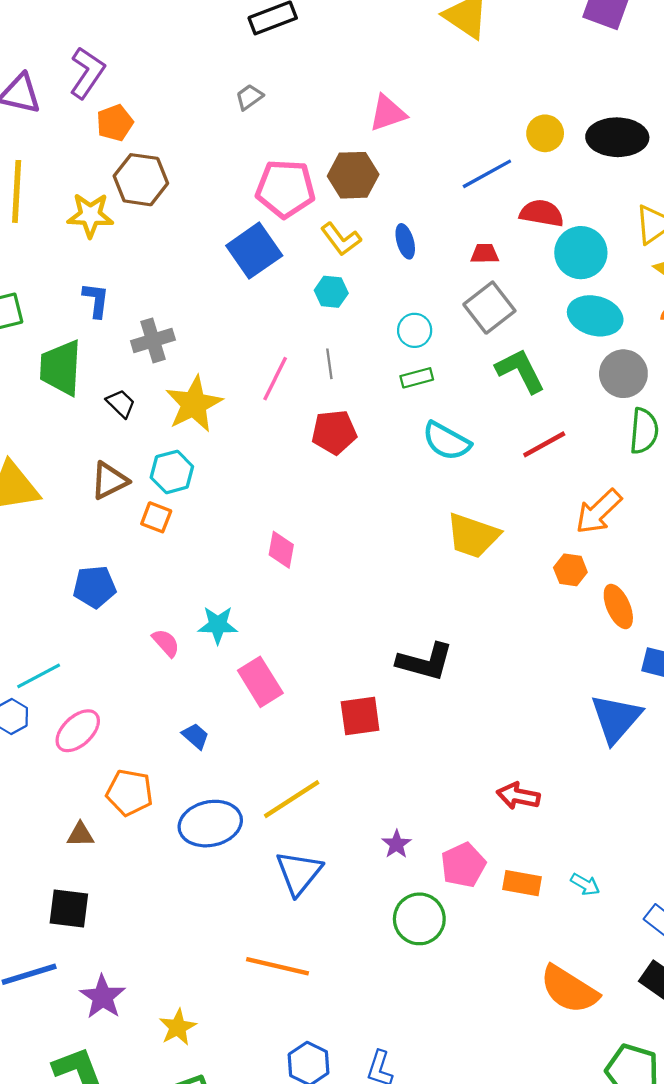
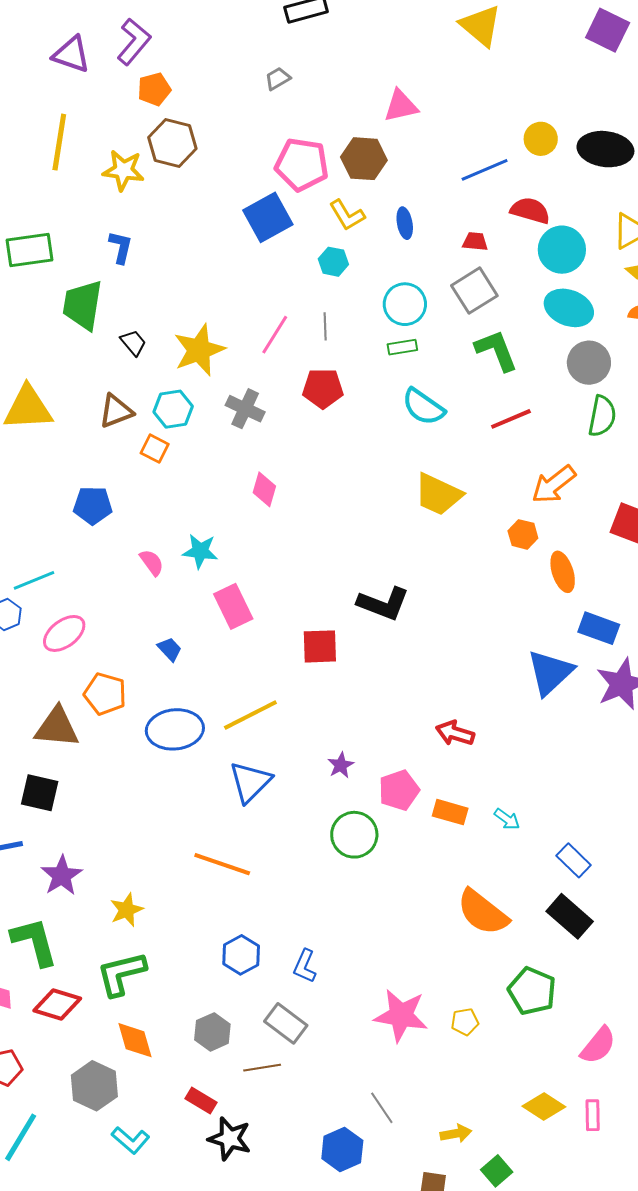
cyan circle: (415, 330) -> (405, 304), size x1.4
gray cross: (153, 340) -> (245, 409), moved, turned 36
brown triangle: (80, 835) -> (57, 727), size x1.8

